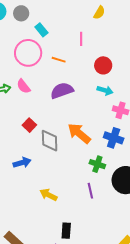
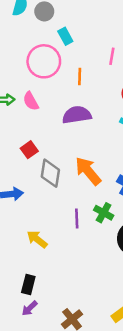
orange line: (59, 60) -> (80, 76), turned 64
purple line: (90, 191) -> (77, 219), moved
black rectangle: (66, 231) -> (28, 284), moved

